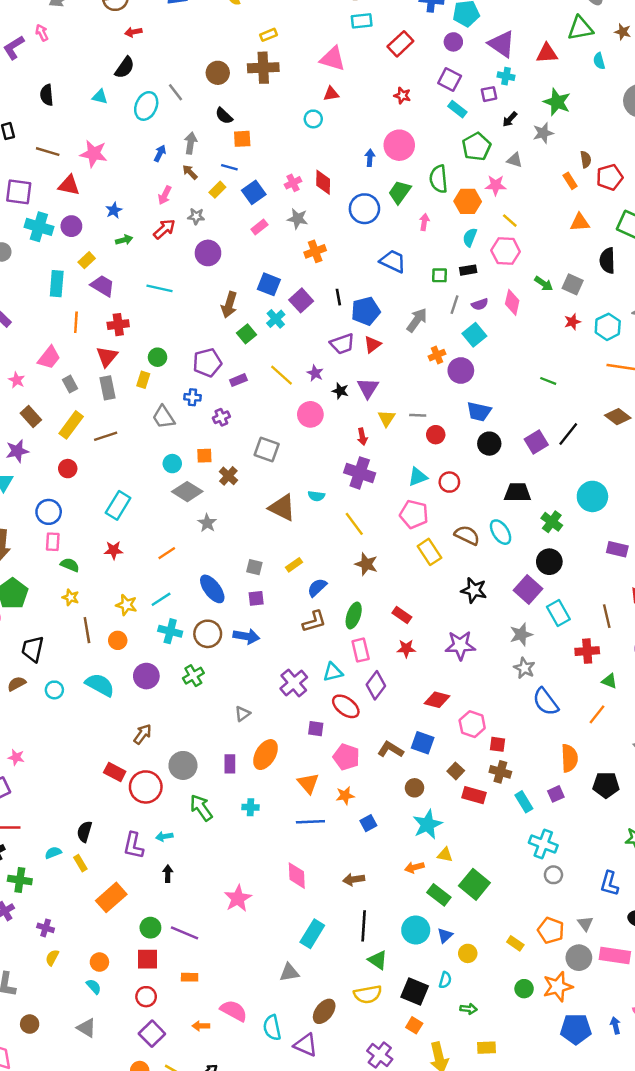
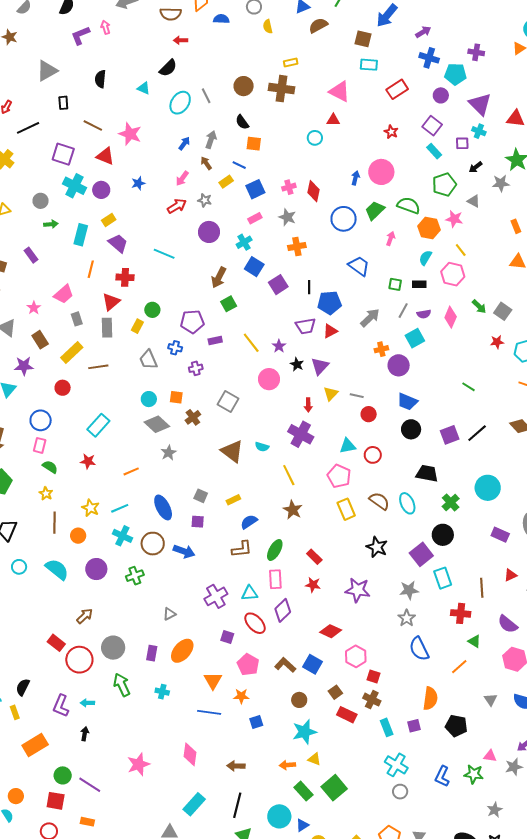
green semicircle: (439, 179) -> (409, 205), turned 105
green arrow: (124, 240) -> (51, 224), moved
cyan cross: (276, 319) -> (244, 242), moved
blue L-shape: (609, 884) -> (442, 776), moved

